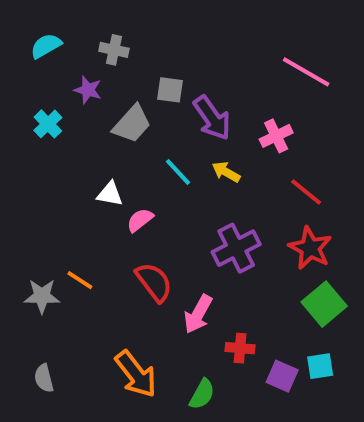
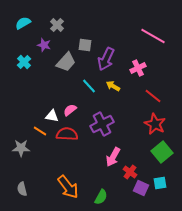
gray cross: (114, 50) -> (57, 25), turned 32
purple arrow: (212, 118) -> (106, 59), turned 60
white triangle: (110, 194) -> (52, 116), moved
purple cross: (236, 248) -> (102, 124), moved
orange line: (80, 280) -> (40, 131), moved
red semicircle: (154, 282) -> (67, 134), moved, turned -50
pink arrow: (198, 314) -> (113, 157), moved
red cross: (240, 348) -> (130, 172), moved, turned 32

